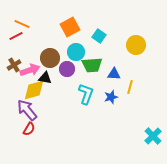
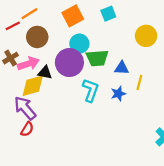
orange line: (22, 24) -> (29, 14), moved, turned -56
cyan square: (99, 36) -> (108, 14), moved, turned 32
brown circle: (50, 58) -> (37, 37), moved
purple circle: (67, 69) -> (69, 63), size x1.6

